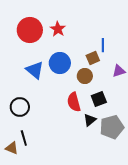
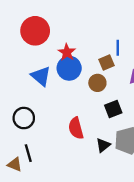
red star: (58, 29) -> (67, 52), moved
red semicircle: (74, 102) -> (76, 128), moved
black triangle: (90, 120) -> (103, 145), moved

